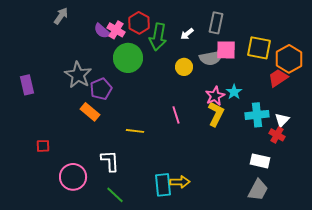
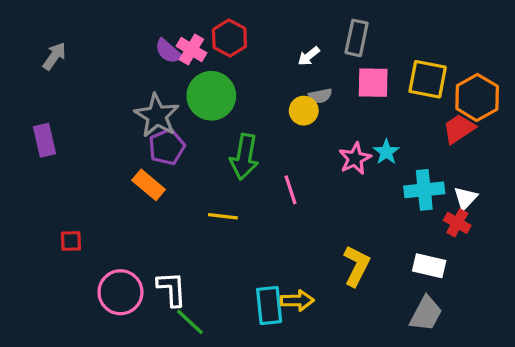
gray arrow: (61, 16) -> (54, 56), moved
green arrow: (158, 37) -> (244, 157), moved
gray semicircle: (211, 58) -> (320, 96), moved, size x0.6
gray star: (78, 75) -> (157, 116), moved
yellow L-shape: (216, 114) -> (357, 266), moved
white L-shape: (110, 161) -> (172, 289), moved

